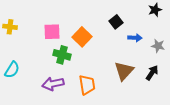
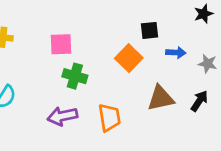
black square: (116, 22) -> (150, 30), turned 32
orange square: (82, 37) -> (129, 58), moved
brown triangle: (124, 71) -> (161, 98), turned 35

